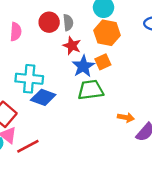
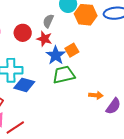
red circle: (49, 22) -> (23, 33), moved
gray semicircle: (68, 23) -> (48, 21), moved, turned -144
orange hexagon: (107, 33) -> (86, 15), moved

